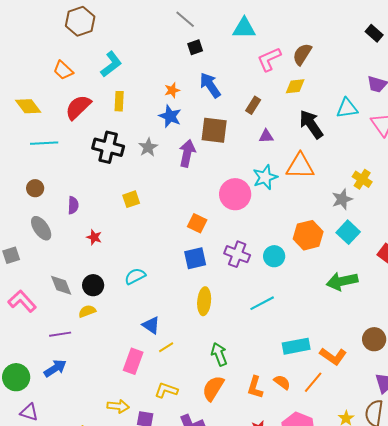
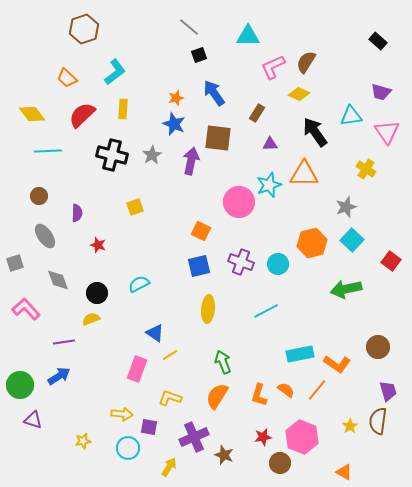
yellow diamond: (295, 86) -> (299, 94), turned 30
yellow cross: (362, 179) -> (366, 169), moved
gray diamond: (61, 285) -> (58, 280), moved

